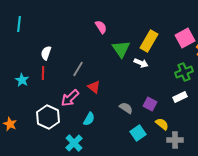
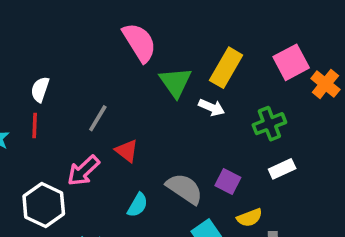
pink semicircle: (101, 27) -> (139, 42), size x1.6
green cross: (184, 72) -> (269, 124), moved
gray semicircle: (126, 108) -> (185, 189), size x1.5
cyan semicircle: (89, 119) -> (138, 205), moved
yellow semicircle: (162, 124) -> (250, 218), turned 120

